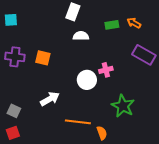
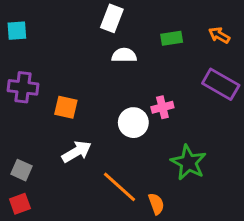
orange arrow: (134, 23) -> (219, 35), moved
orange square: (43, 58) -> (66, 107), moved
orange line: (78, 122) -> (120, 187), turned 35

